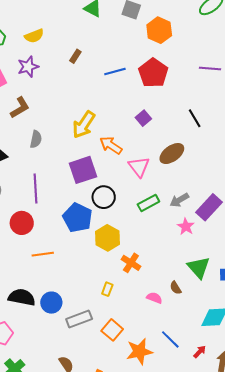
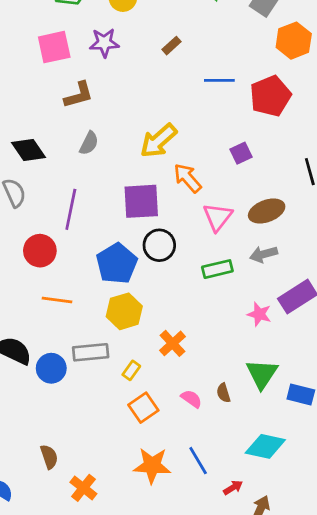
gray arrow: (179, 200) -> (264, 254), moved
pink star: (186, 227) -> (259, 314), turned -30
yellow hexagon: (108, 238) -> (124, 311), moved
gray rectangle: (79, 319) -> (91, 352), moved
orange square: (112, 330) -> (143, 408), moved

